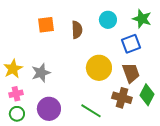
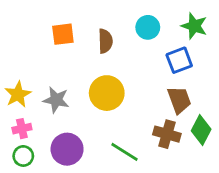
yellow circle: (99, 68) -> (107, 93), moved
gray star: (41, 73) -> (56, 100), turned 30

